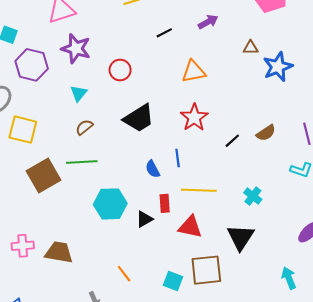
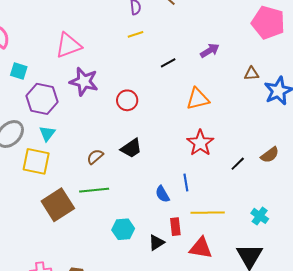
cyan triangle: (79, 93) -> (47, 133), moved
black trapezoid: (139, 118) -> (131, 148), moved, size x0.7
cyan hexagon: (110, 204) -> (123, 229), size x0.7

